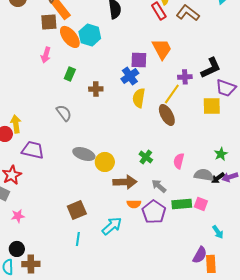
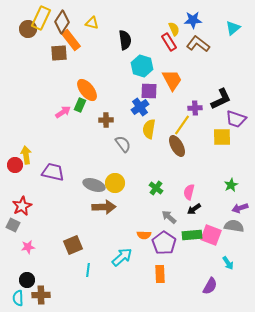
cyan hexagon: (90, 35) -> (142, 66), moved
orange ellipse: (70, 37) -> (87, 90), moved
pink arrow: (46, 55) -> (63, 112), moved, turned -140
gray semicircle: (64, 113) -> (123, 144), moved
purple trapezoid: (33, 150) -> (53, 172), moved
yellow circle: (105, 162) -> (115, 183), moved
gray semicircle: (204, 175) -> (234, 226), moved
black arrow: (218, 178) -> (194, 209), moved
brown arrow: (125, 182) -> (104, 207), moved
pink square: (201, 204) -> (211, 235), size x1.5
brown square: (77, 210) -> (73, 245), moved
orange rectangle: (211, 264) -> (160, 274), moved

